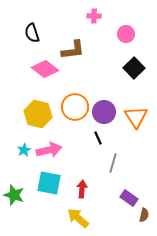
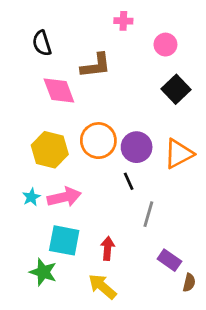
pink diamond: (45, 69) -> (59, 91), turned 32
orange triangle: (136, 117) -> (179, 154), turned 35
green star: (14, 195) -> (43, 272), moved

